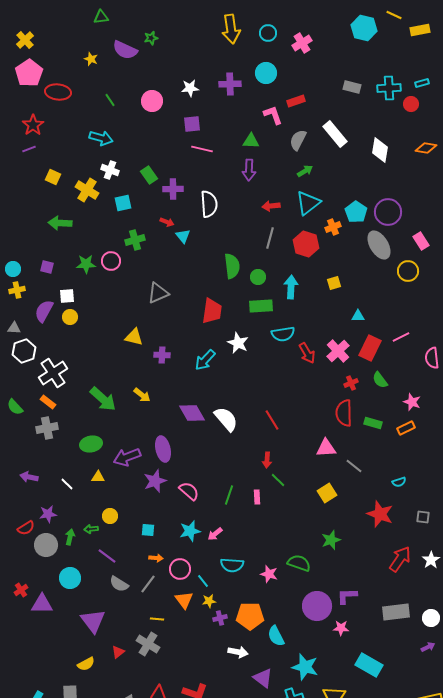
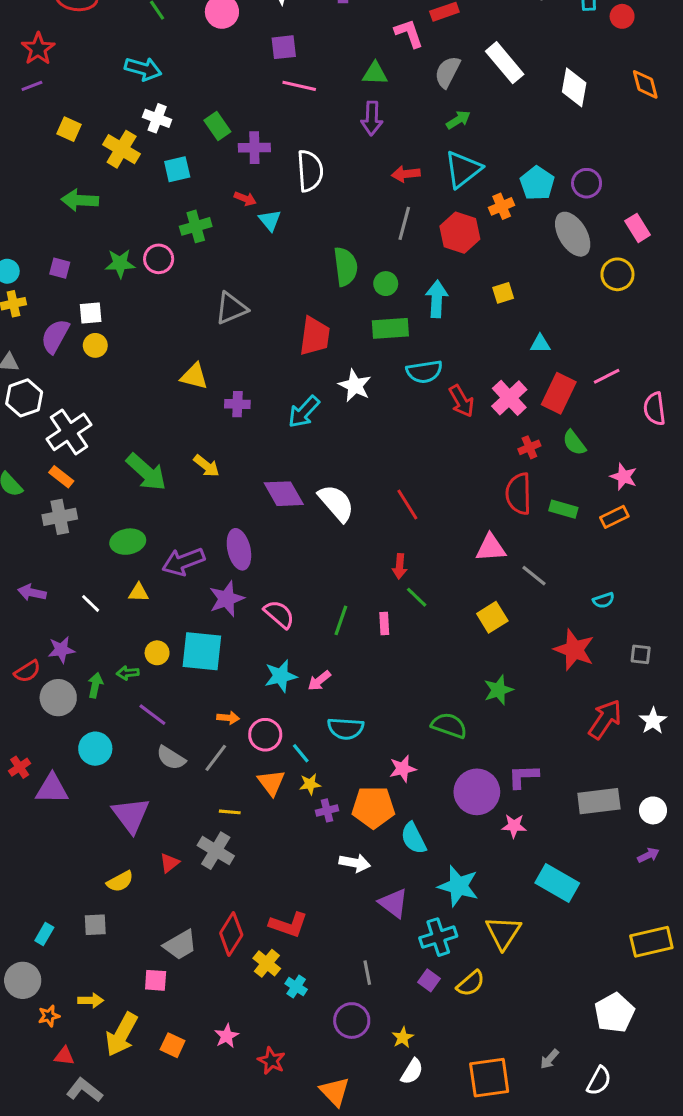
orange diamond: (426, 148) -> (645, 84), turned 65
purple circle: (388, 212) -> (587, 183), size x0.7
cyan square: (148, 530) -> (202, 651), moved, size x2.0
pink star: (269, 574) -> (403, 769), moved, turned -30

